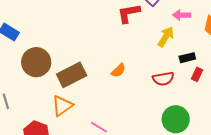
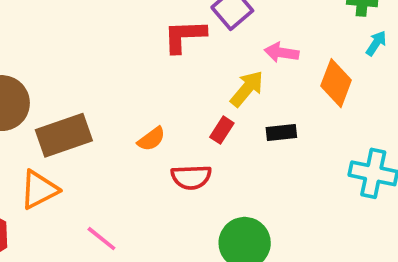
red rectangle: (197, 74) -> (222, 130), moved
red semicircle: (163, 79) -> (191, 177), moved

